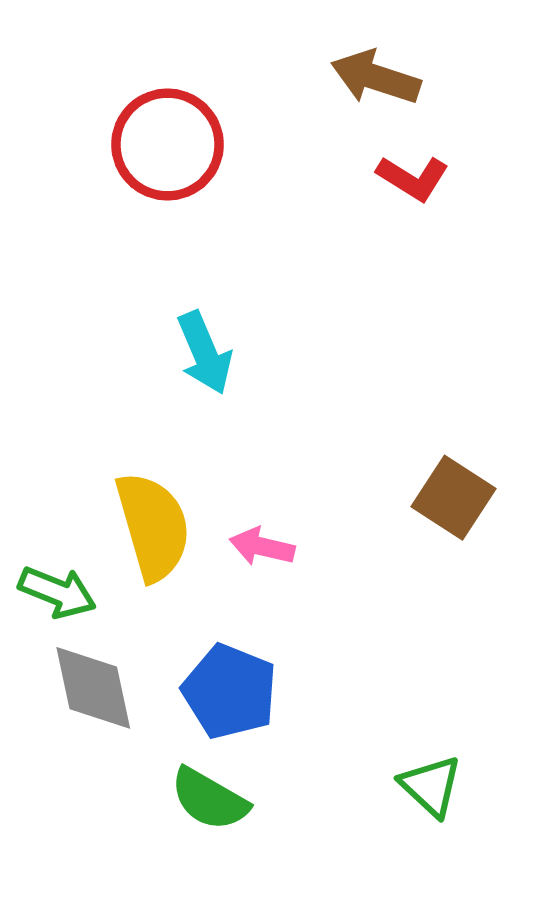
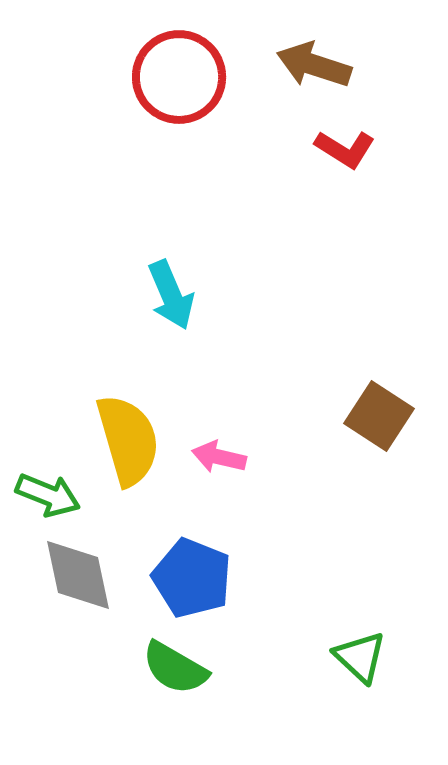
red circle: (167, 145) -> (179, 77), moved

